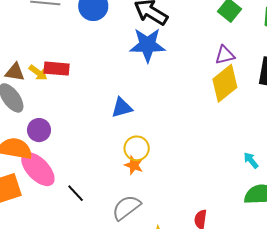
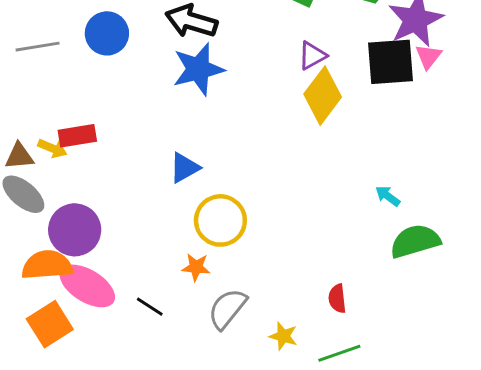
purple circle: (39, 130) -> (75, 230), size x1.5
yellow circle: (137, 148) -> (220, 220), size x1.4
orange star: (134, 165) -> (196, 267), moved

